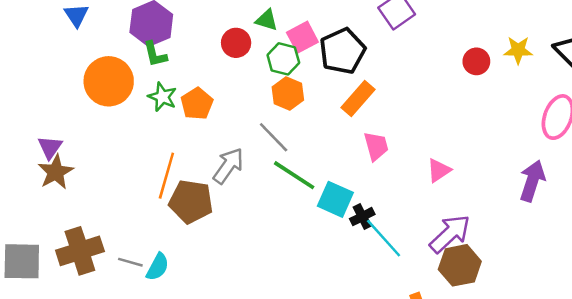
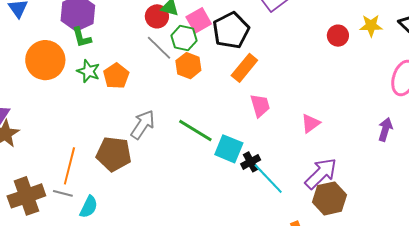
red circle: (236, 43) -> (157, 16), moved
gray line: (274, 137) -> (159, 48), moved
orange line: (166, 176) -> (69, 166), moved
purple arrow: (532, 181) -> (385, 129), size x0.7
gray line: (130, 262) -> (63, 193), moved

